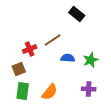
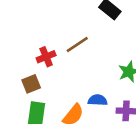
blue semicircle: (68, 58) -> (98, 100), moved

